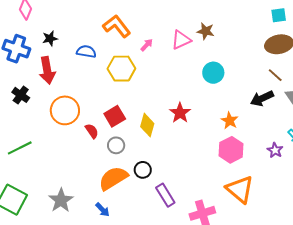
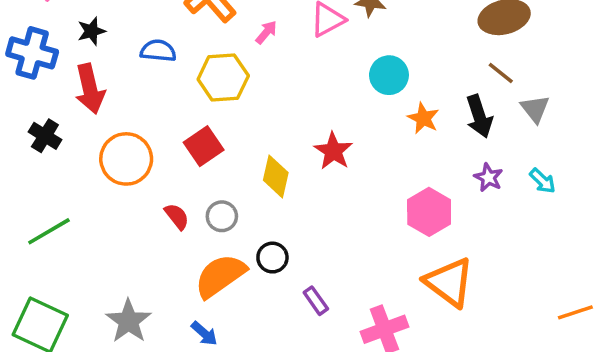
black arrow: (262, 98) -> (479, 116), turned -80
red square: (115, 116) -> (204, 146), moved
orange star: (230, 121) -> (423, 118), moved
red semicircle: (92, 131) -> (177, 216), moved
purple star: (275, 150) -> (488, 178), moved
purple rectangle: (165, 195) -> (316, 301), size x0.7

